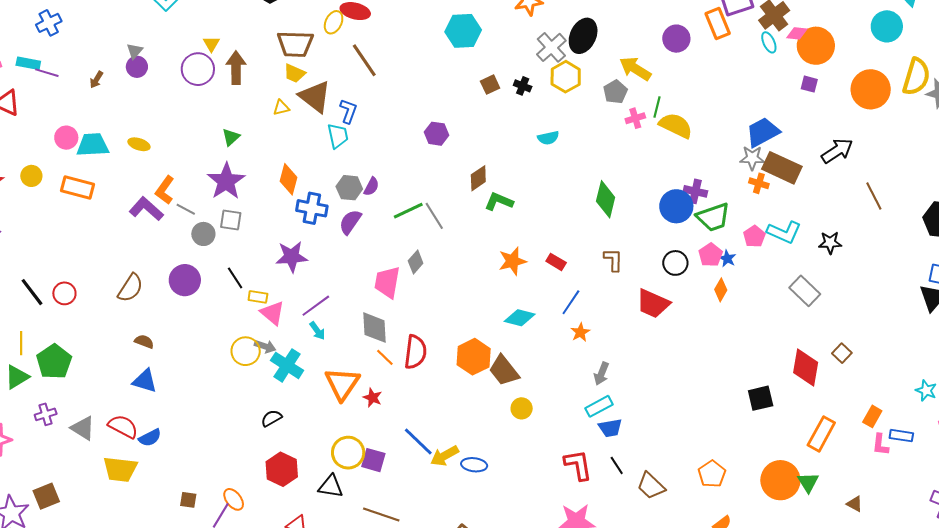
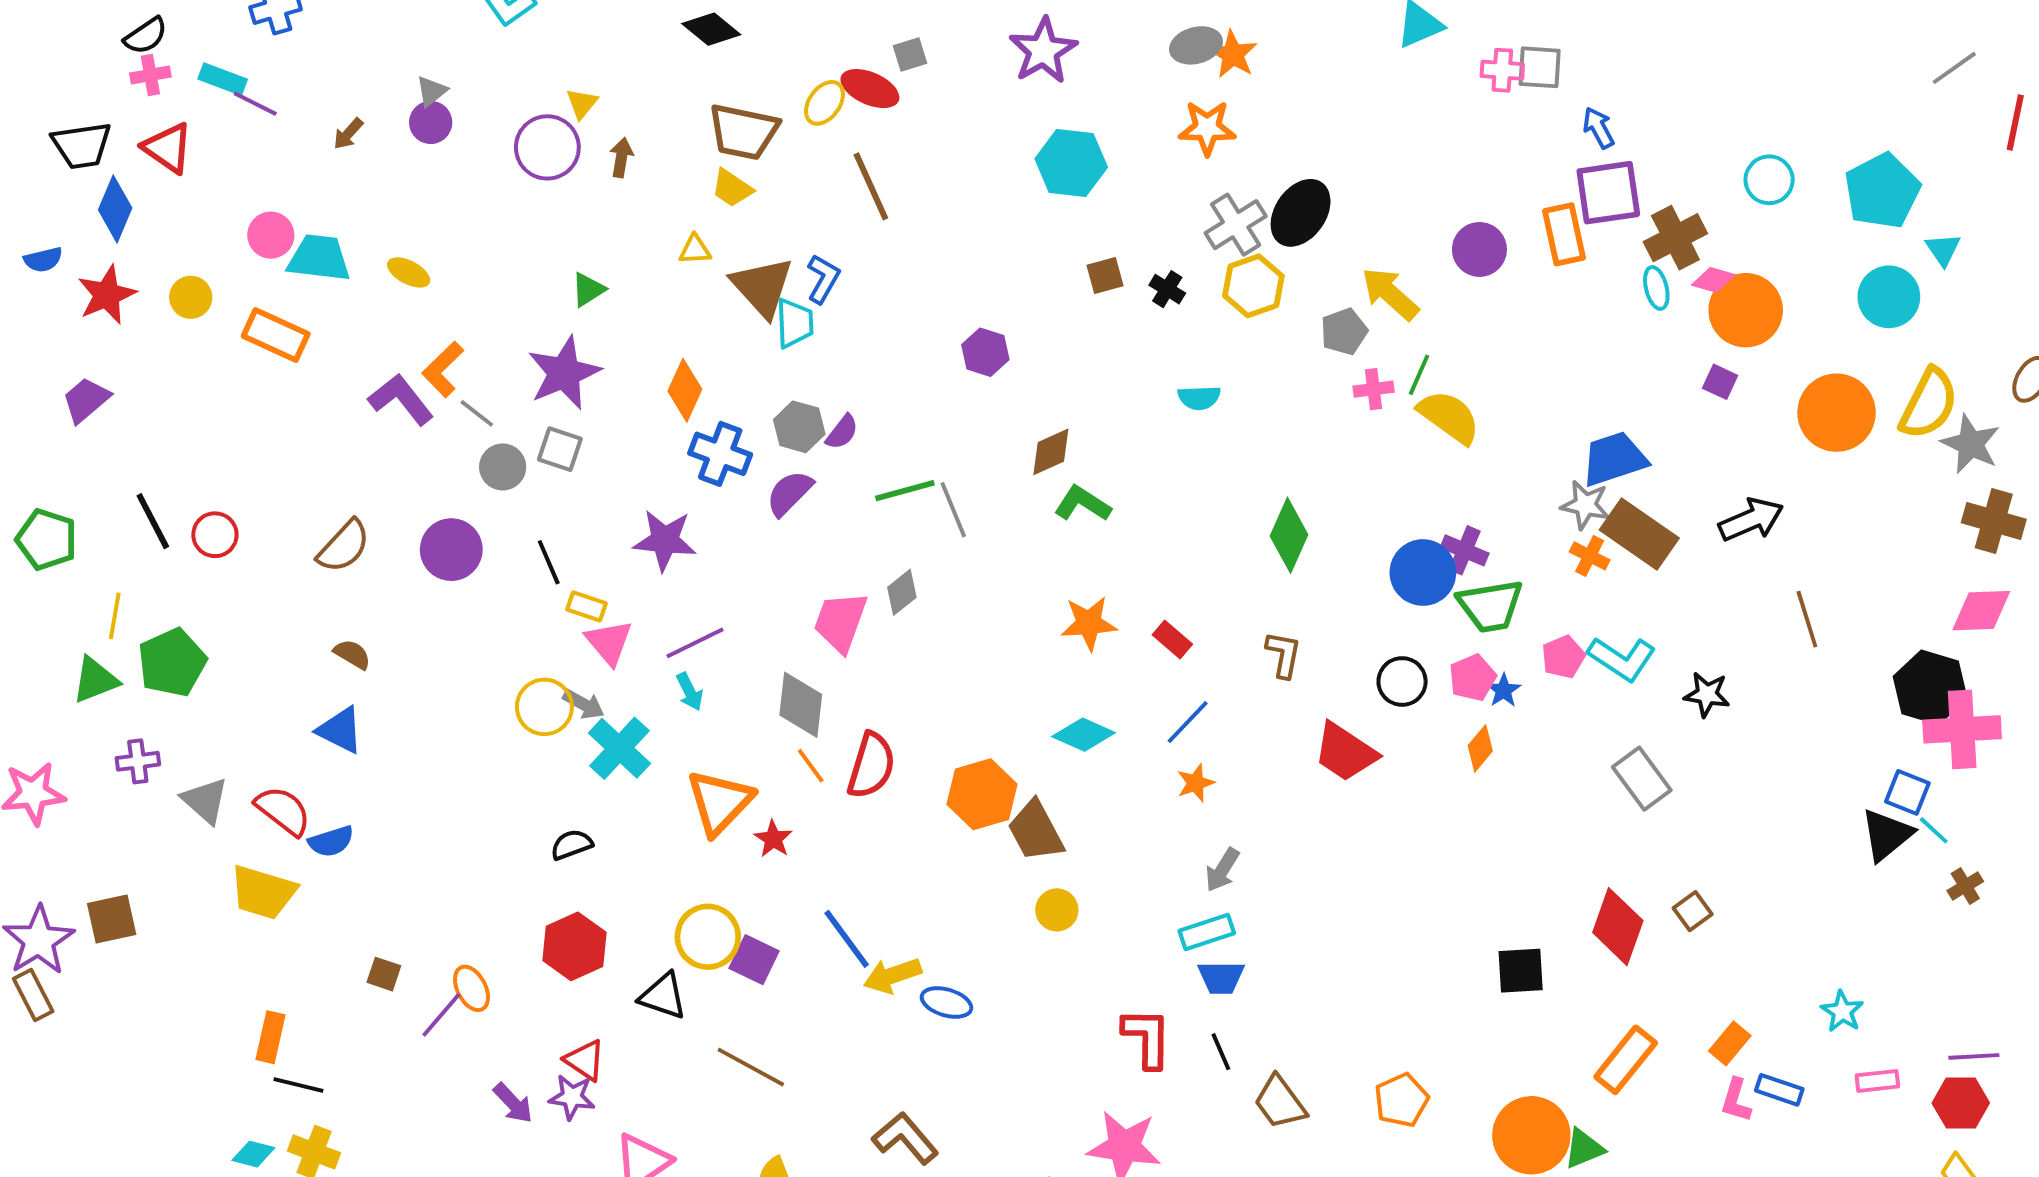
brown arrow: (236, 68) -> (621, 157), size x0.6
brown triangle: (315, 97) -> (762, 287), moved
green triangle: (808, 482) -> (1584, 1149), turned 30

